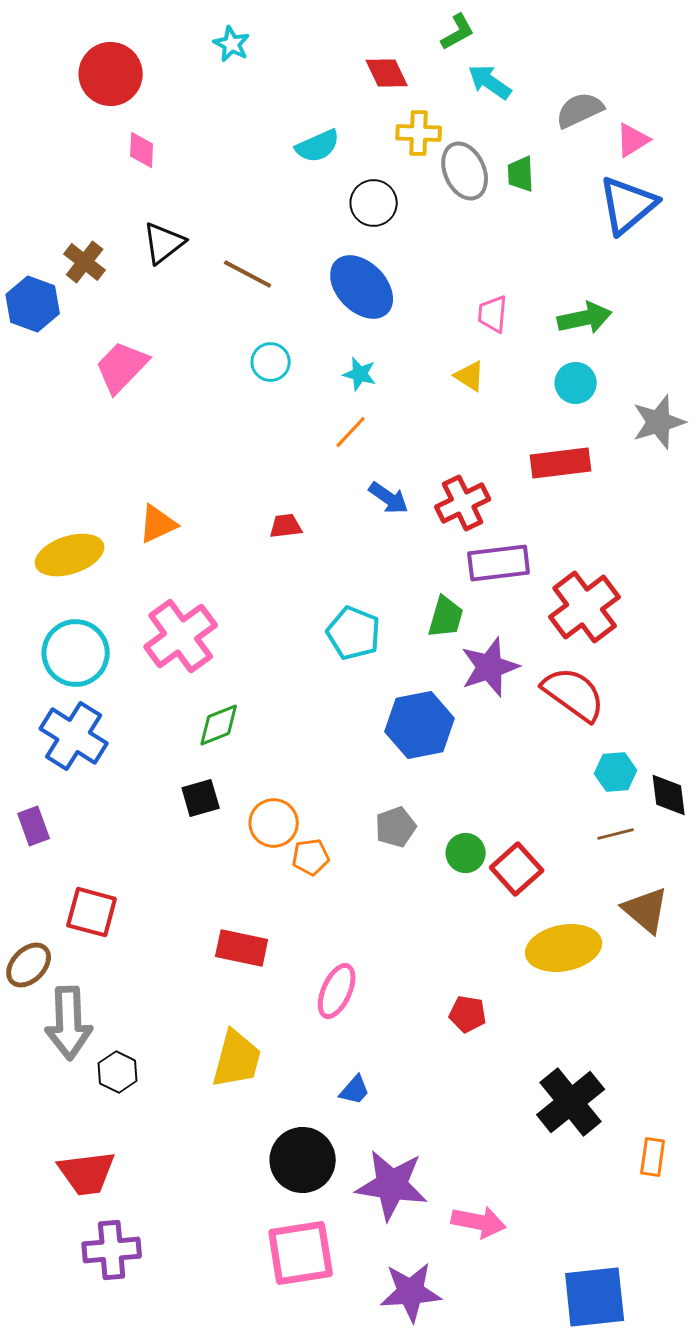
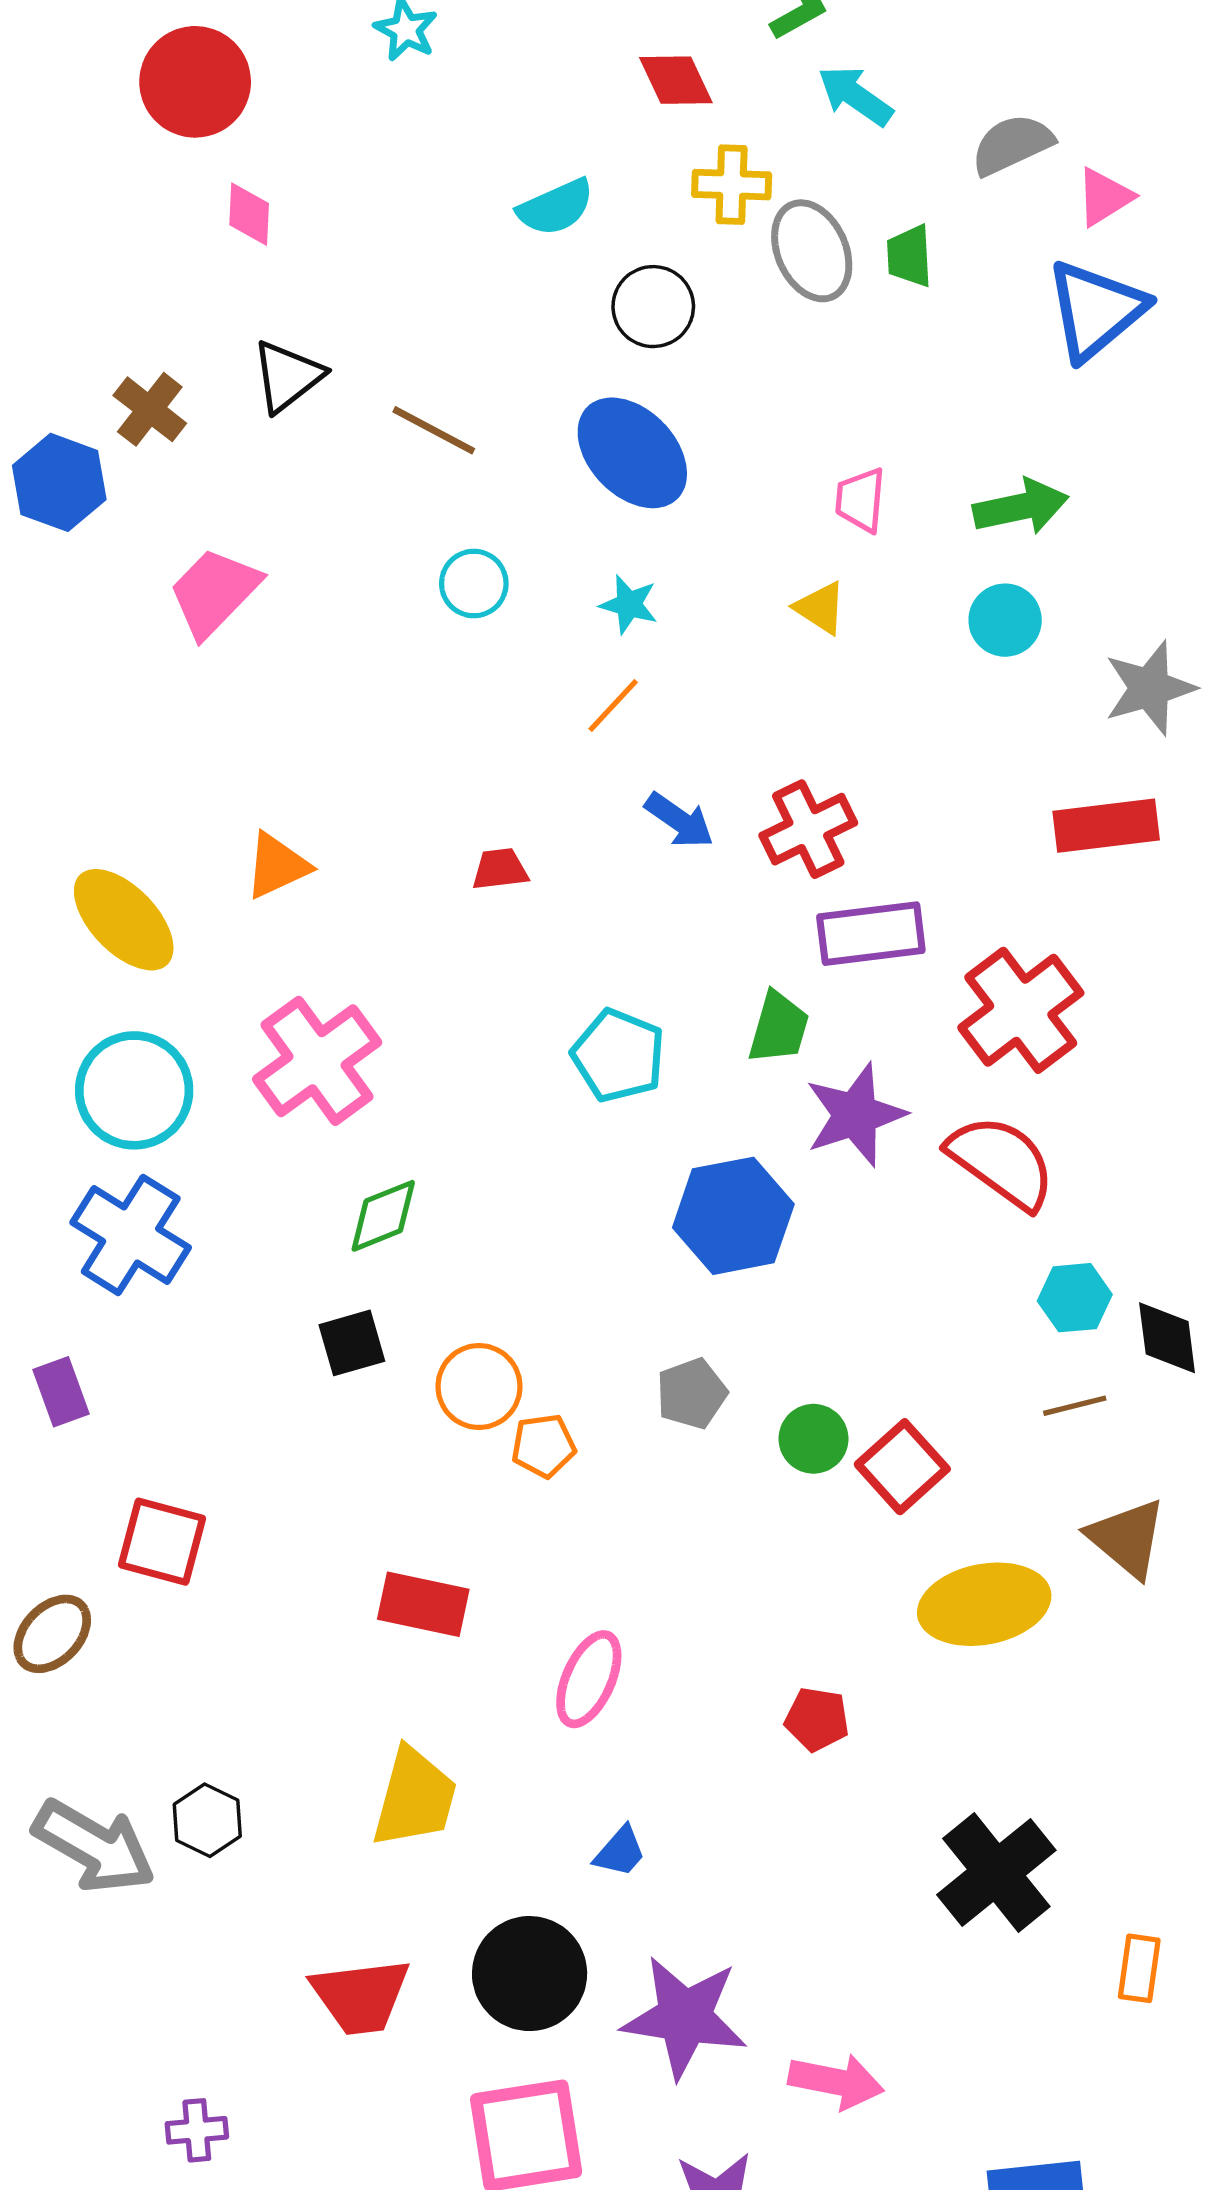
red rectangle: (561, 463) -> (1106, 826), moved
yellow ellipse: (70, 555) -> (124, 920), turned 64
gray arrow: (69, 1023) -> (94, 1846), moved, turned -58
red trapezoid: (87, 1173) -> (361, 1996), moved
purple cross: (112, 1250) -> (197, 2130), size x0.6

